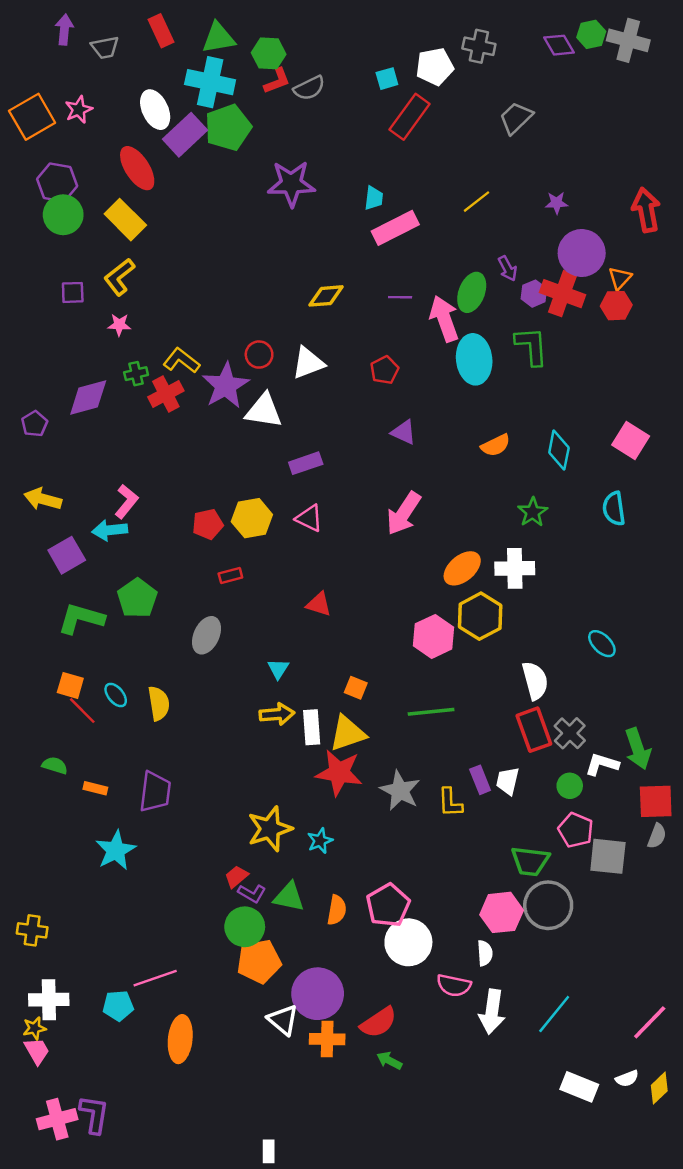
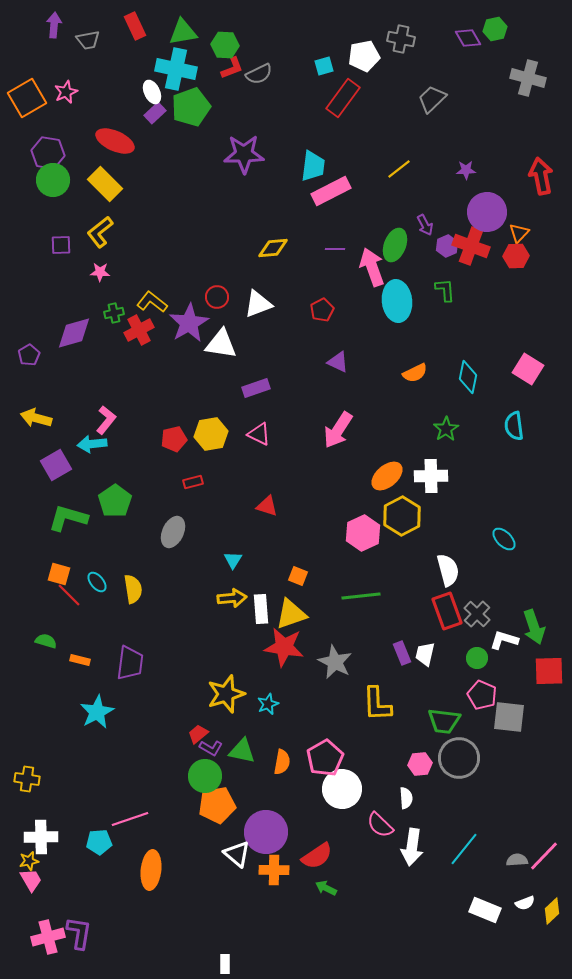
gray cross: (628, 40) -> (528, 78), moved
white ellipse: (155, 110) -> (152, 92), moved, size x0.7
purple rectangle: (185, 135) -> (155, 113), size x0.6
red ellipse: (137, 168) -> (115, 141), turned -33
cyan trapezoid: (374, 198) -> (313, 166), size x1.5
green L-shape: (531, 346) -> (445, 290), size x0.7
yellow L-shape: (450, 803) -> (377, 704), moved, size x1.4
gray semicircle: (657, 836) -> (517, 860), moved, turned -115
pink hexagon: (502, 912) -> (420, 764), size x0.7
pink semicircle: (454, 985) -> (380, 825), turned 32

